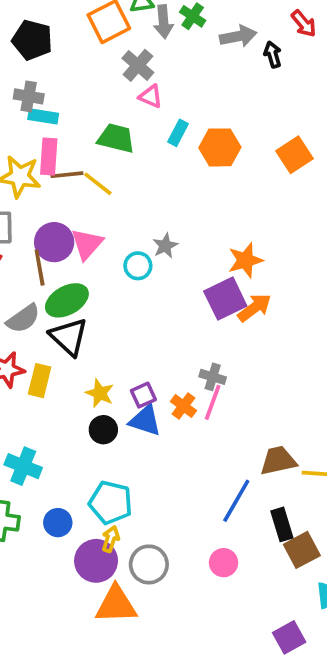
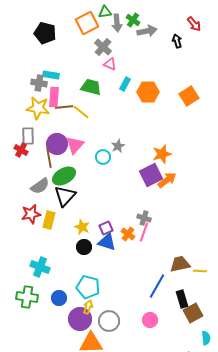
gray arrow: (238, 36) -> (147, 31), moved
gray cross: (29, 96) -> (39, 83), moved
black triangle: (69, 337) -> (65, 196), turned 30

